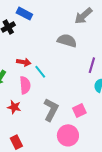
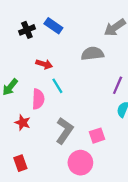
blue rectangle: (24, 14) -> (53, 26), moved
gray semicircle: (67, 41) -> (92, 54), turned -30
red arrow: (24, 62) -> (44, 64), moved

